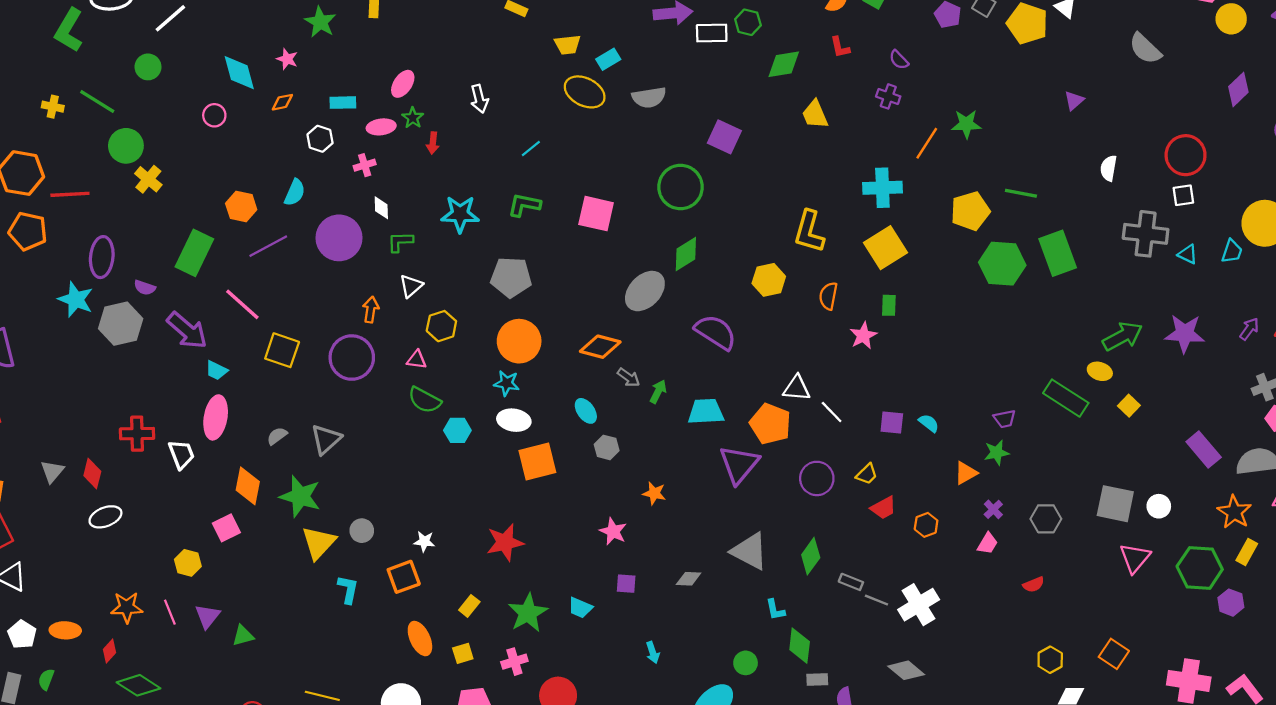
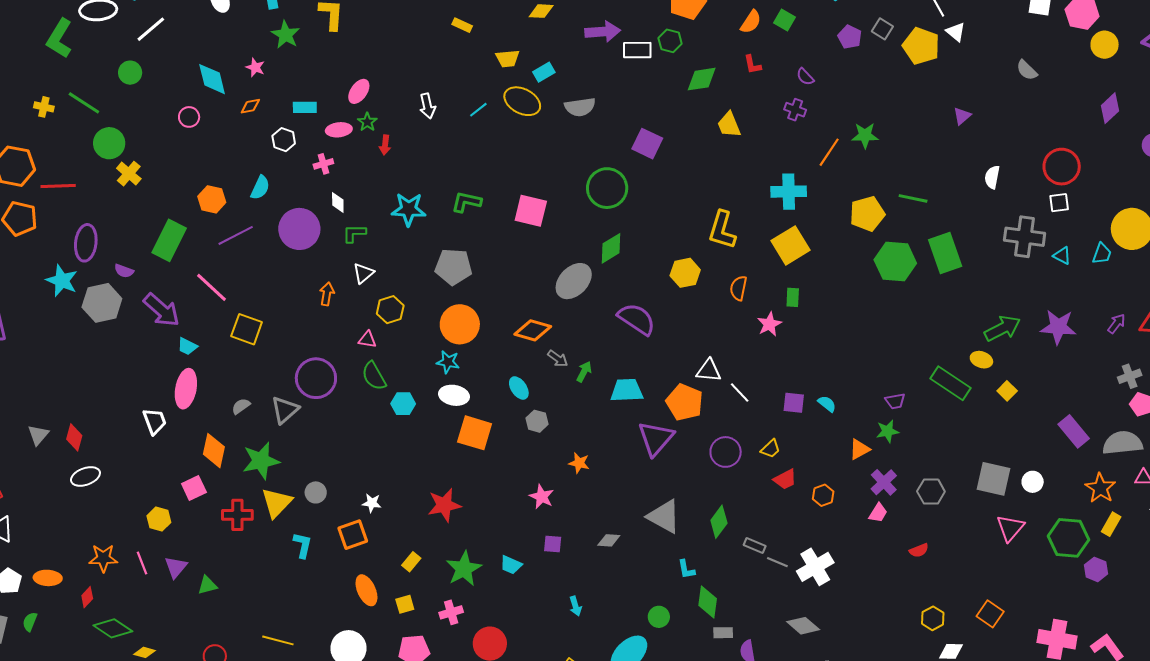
gray semicircle: (1145, 49) -> (1027, 70), size x0.7
cyan line: (531, 149) -> (478, 110), moved
purple circle: (352, 358) -> (316, 378), moved
green semicircle: (425, 400) -> (374, 376), turned 32
red cross: (137, 434) -> (237, 515), moved
orange square: (537, 462) -> (475, 433), turned 30
green star: (300, 496) -> (261, 461), turned -30
purple cross: (993, 509) -> (884, 482), size x1.5

